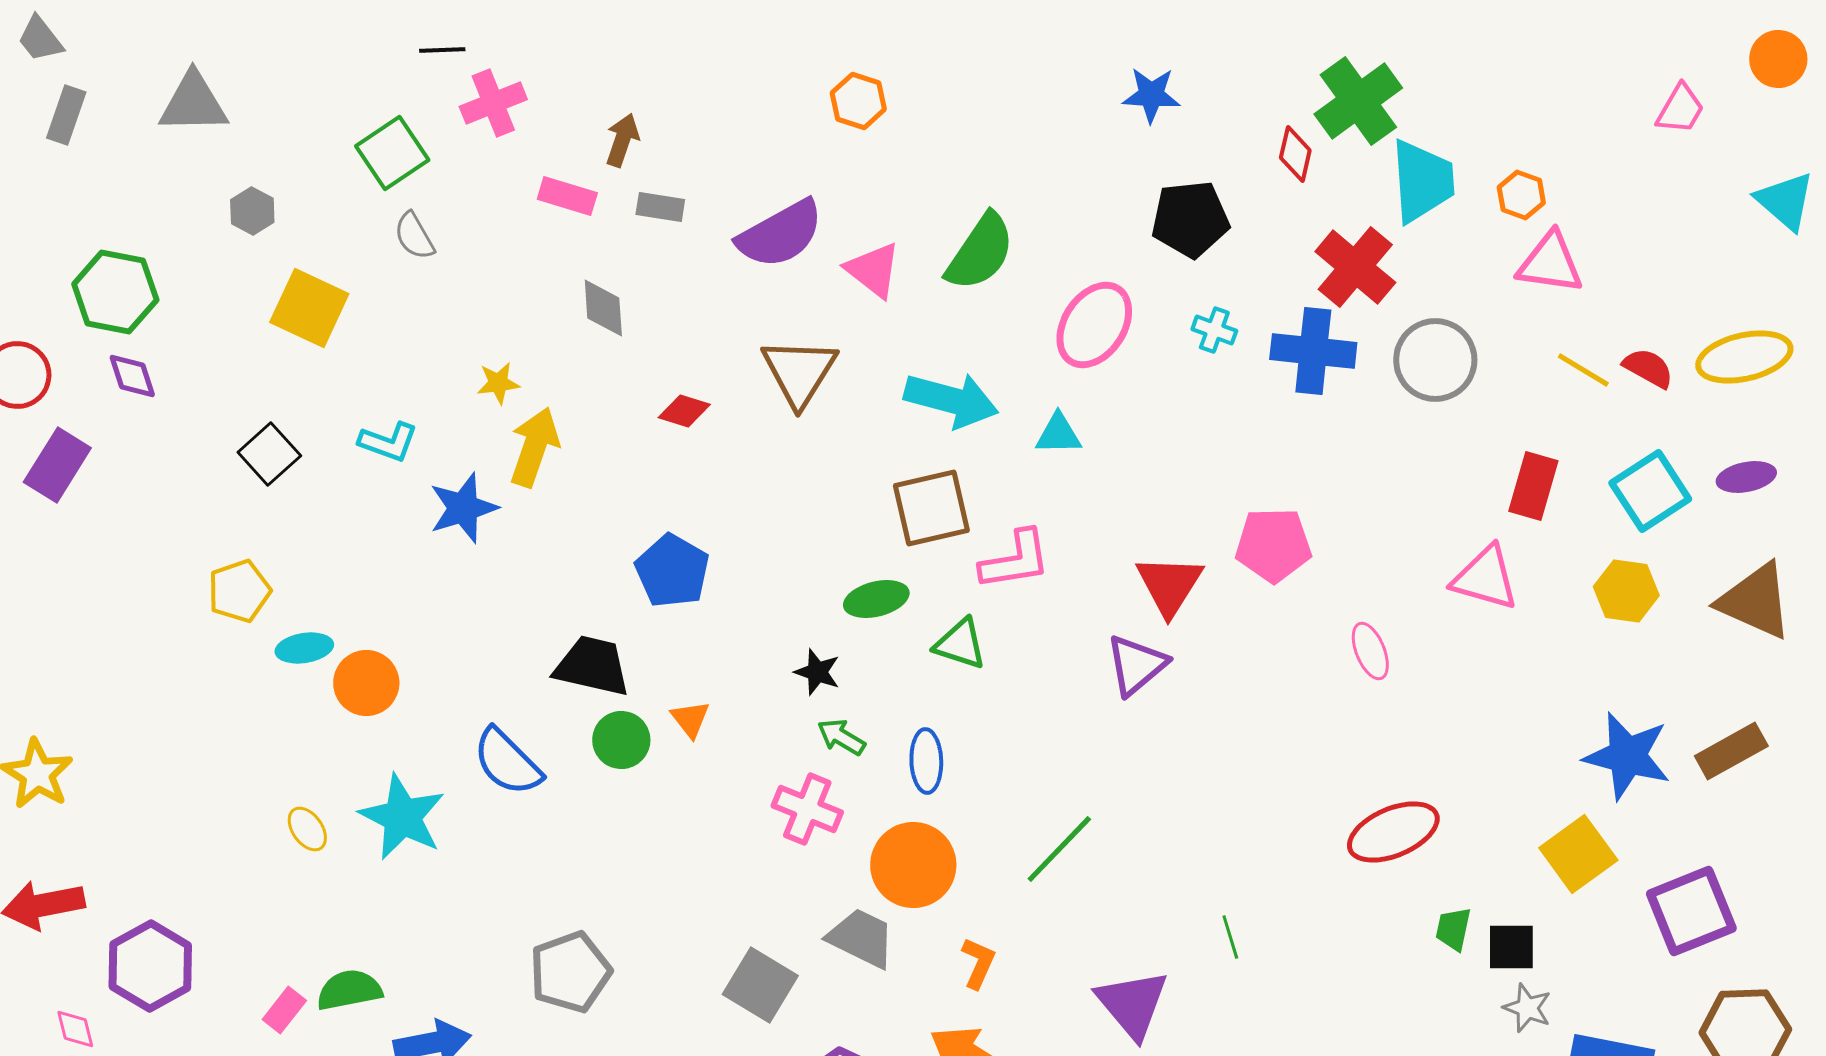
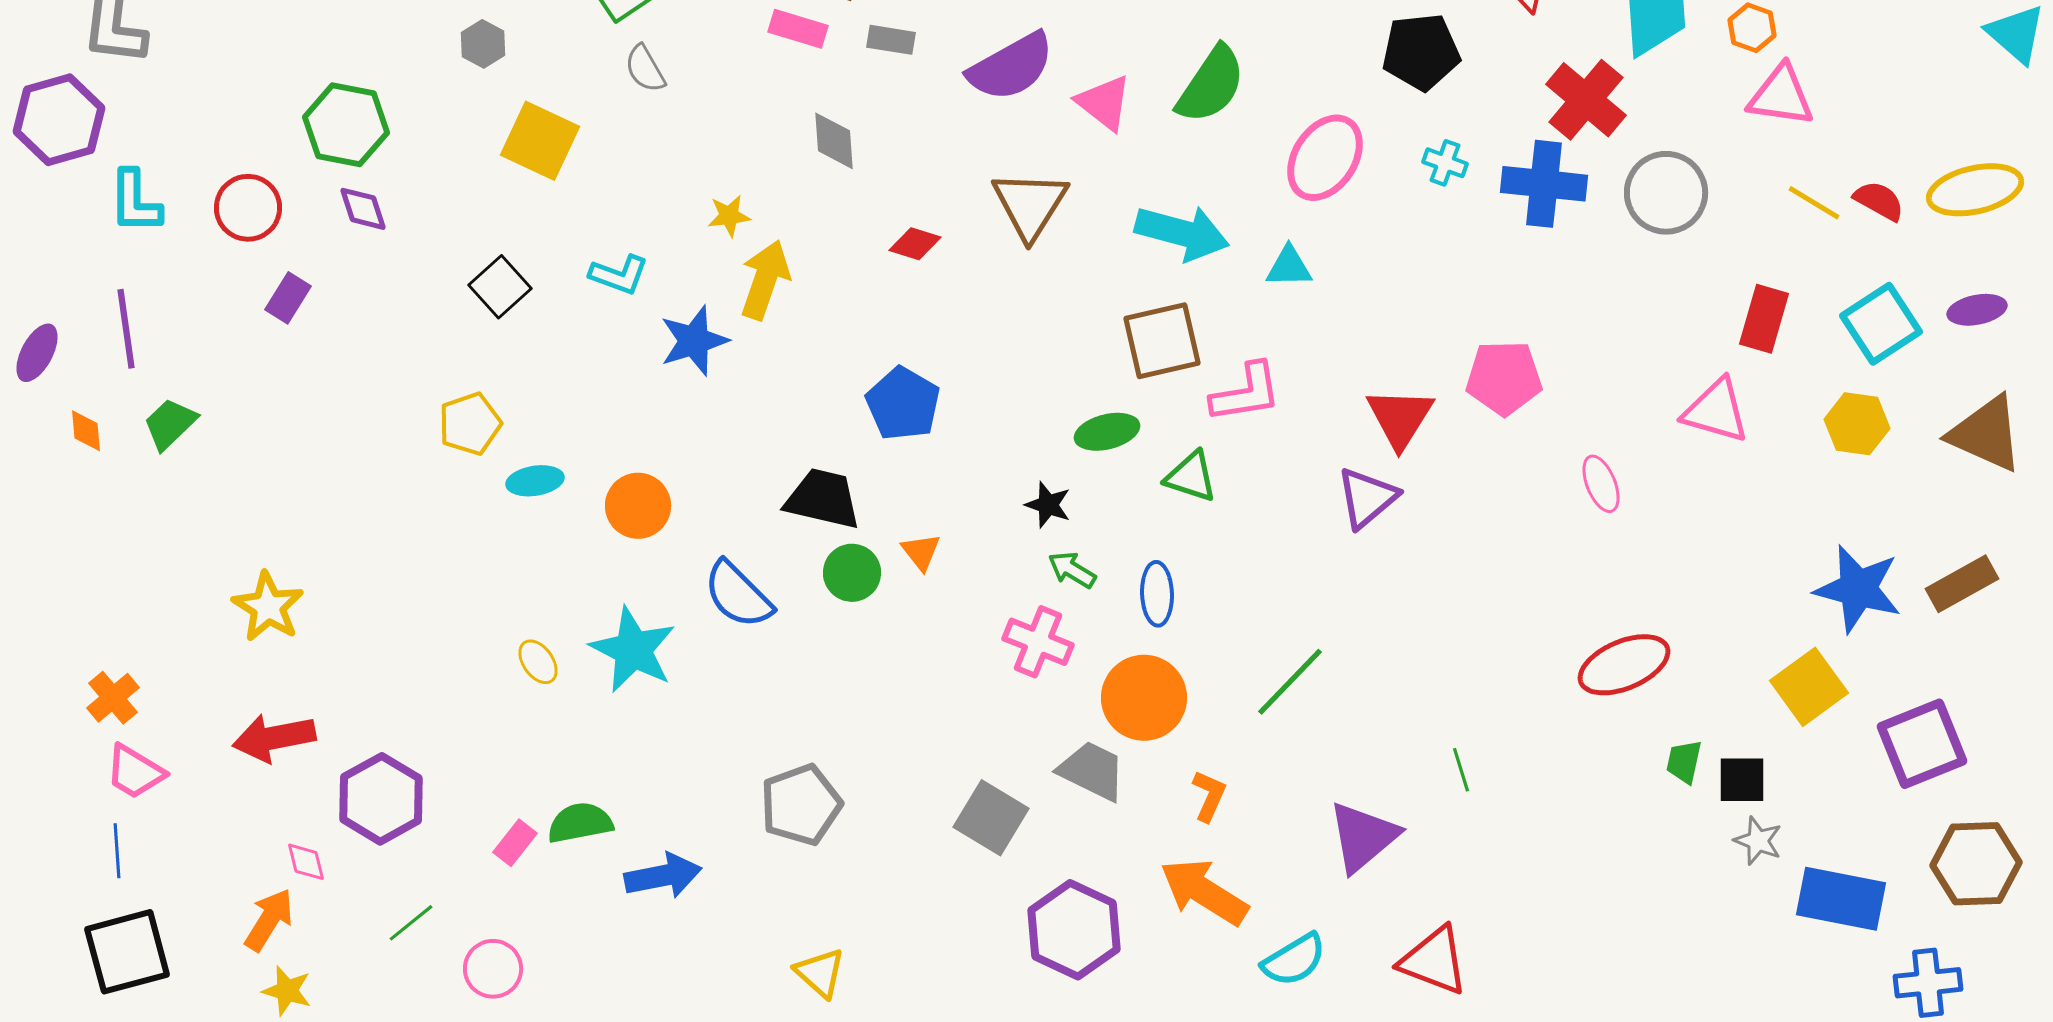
purple rectangle: (57, 465) -> (288, 298), size x0.7
orange circle: (366, 683) -> (638, 506), moved
purple triangle: (1132, 1004) -> (1363, 837), turned 30

